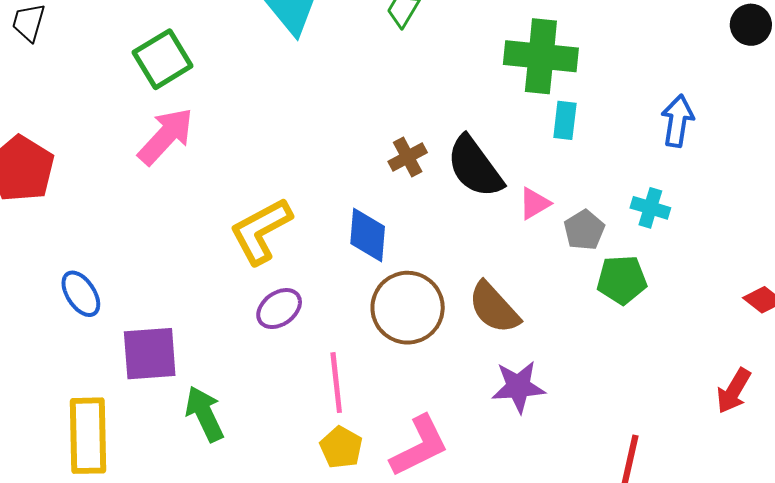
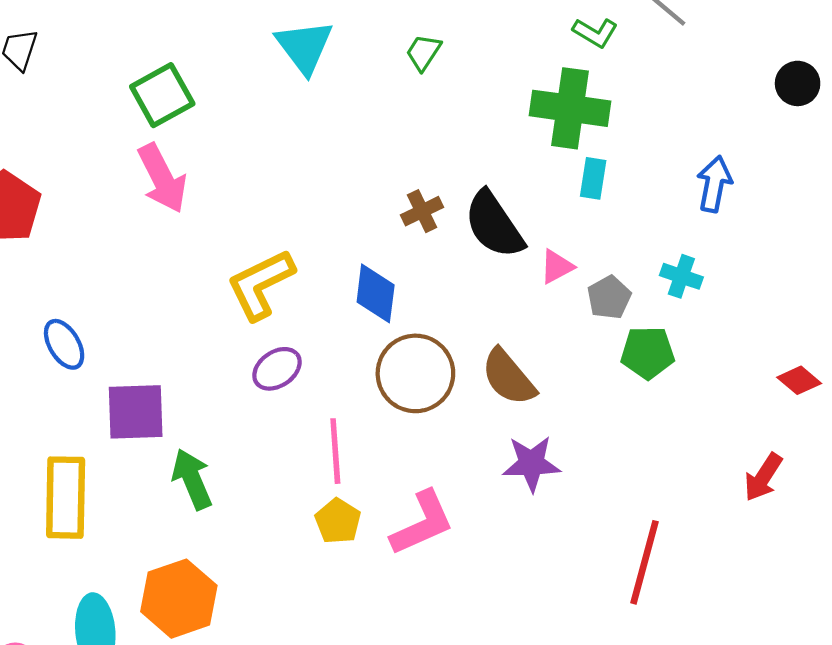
pink arrow: (166, 136) -> (162, 178), turned 108

